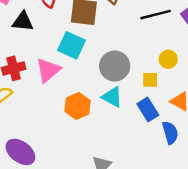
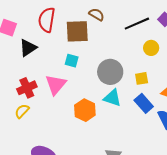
black triangle: (23, 22) -> (28, 48), turned -30
cyan square: (72, 45) -> (72, 61), size x0.6
yellow circle: (168, 59) -> (151, 48), moved

